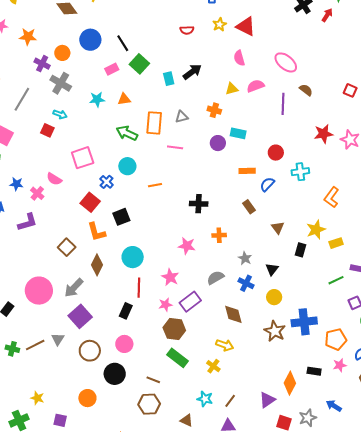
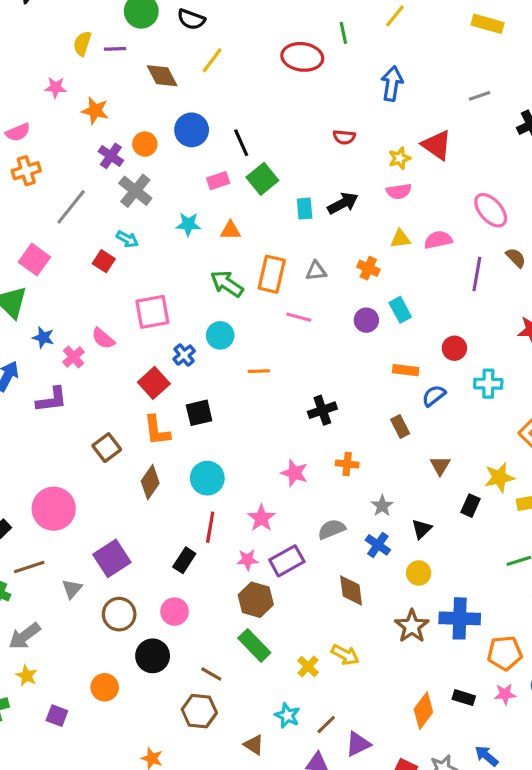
yellow star: (220, 25) -> (400, 158), moved
pink semicircle: (239, 58) -> (399, 191), moved, turned -91
cyan rectangle: (238, 133) -> (400, 310), turned 42
black cross: (199, 204) -> (322, 410), turned -30
gray arrow: (74, 288) -> (24, 636), moved
brown line: (35, 345) -> (29, 567), moved
yellow arrow: (225, 345) -> (345, 655), moved
purple triangle: (267, 400) -> (358, 744), moved

